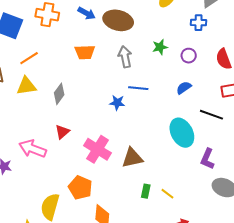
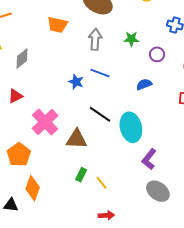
black line: (211, 115) -> (100, 114), moved

